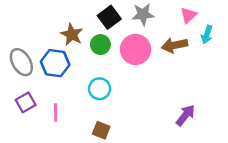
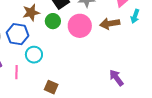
brown star: (72, 34) -> (31, 13), turned 30
cyan circle: (100, 89) -> (34, 55), moved
purple arrow: (185, 115) -> (116, 78), turned -78

